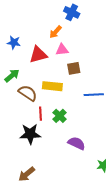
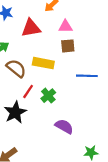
pink triangle: (62, 50) -> (65, 26), moved
red line: (40, 114) -> (28, 91), turned 32
black star: (30, 134) -> (15, 112), turned -30

